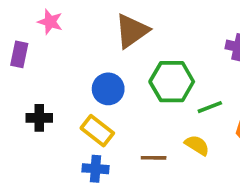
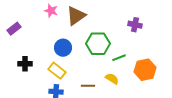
pink star: (50, 22) -> (51, 11), moved
purple rectangle: (19, 54) -> (14, 29), turned 40

